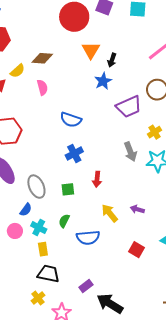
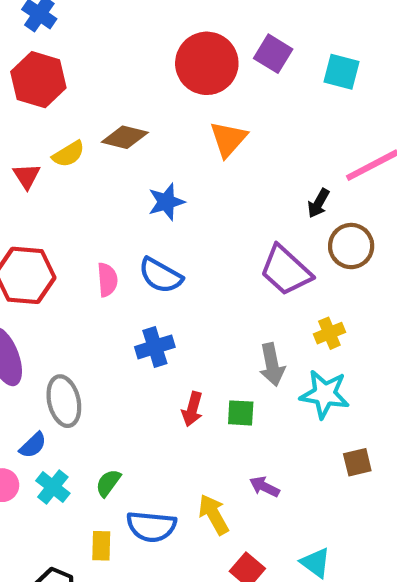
black arrow: (112, 60) -> (319, 203), moved
blue star: (103, 81) -> (166, 202), moved
pink semicircle: (42, 87) -> (107, 280), moved
purple trapezoid: (129, 107) -> (286, 270), turned 56
green square: (68, 189) -> (241, 413), moved
yellow arrow: (110, 213) -> (214, 514), moved
yellow rectangle: (43, 249) -> (101, 546), moved

